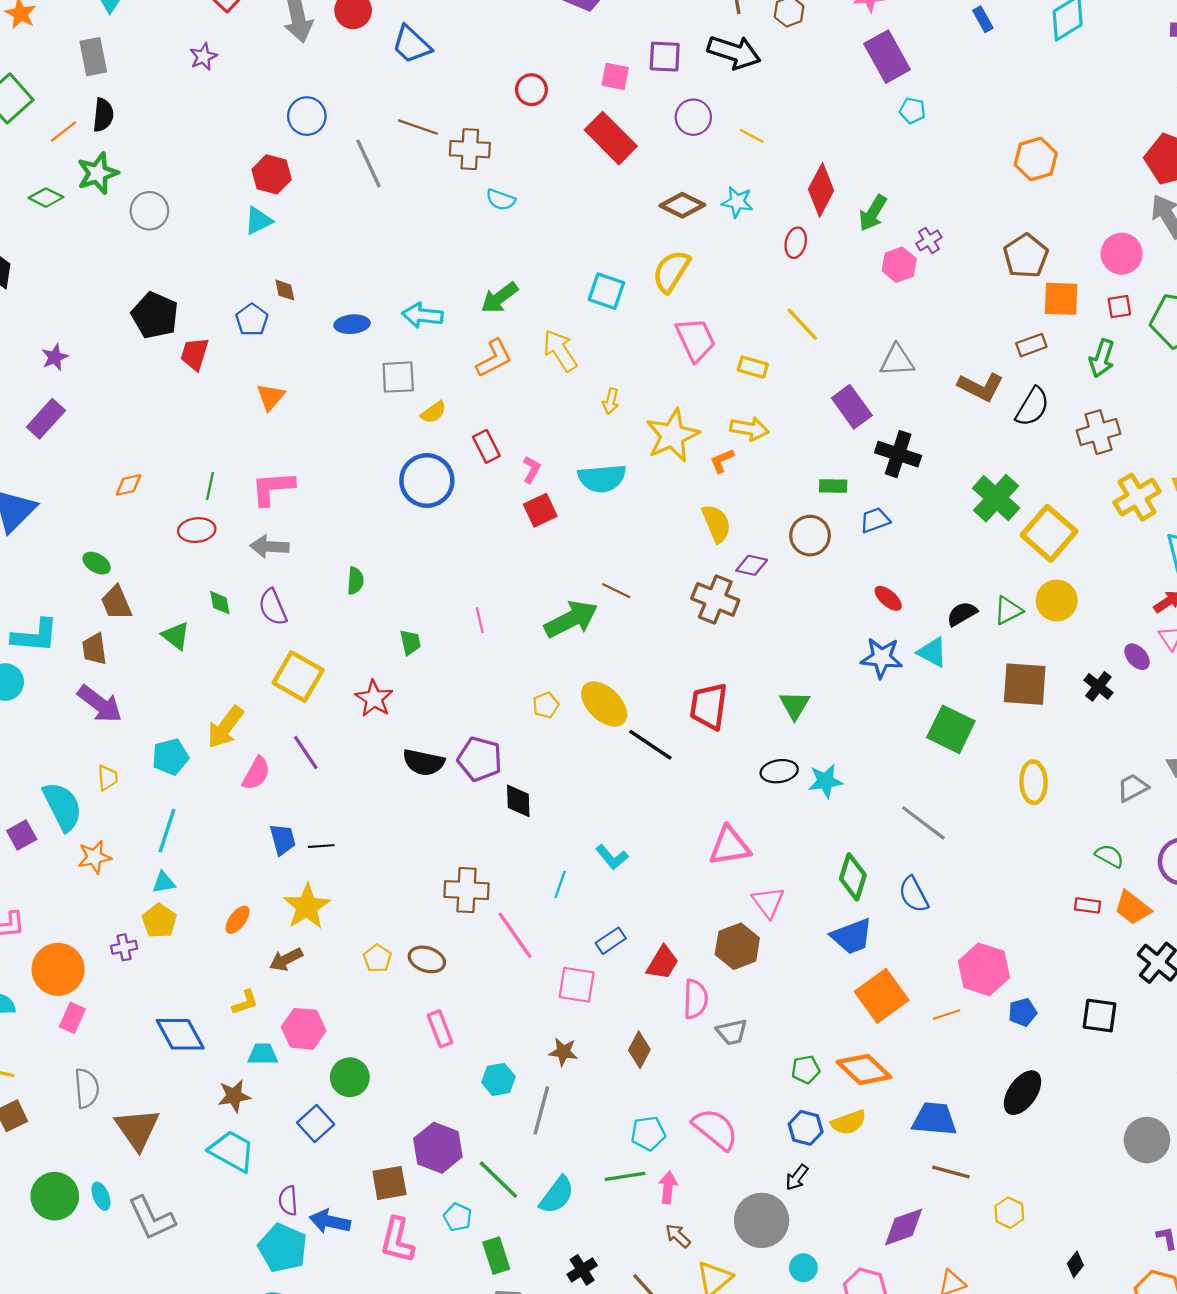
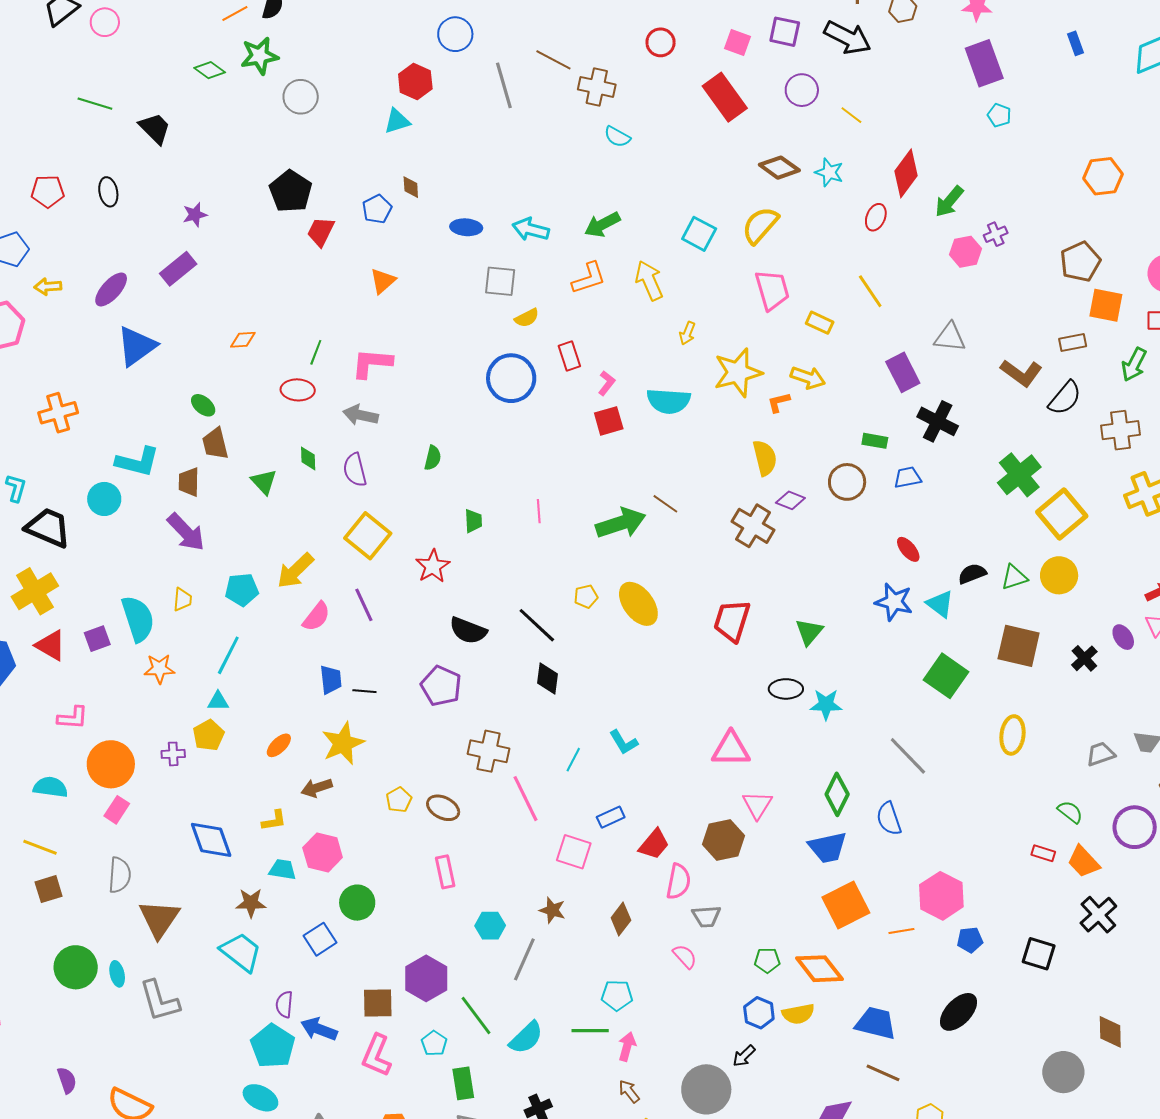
black line: (650, 745) -> (537, 625), moved
purple pentagon: (480, 759) -> (441, 686), moved
pink semicircle: (715, 1129) -> (685, 956), moved, size x0.6

